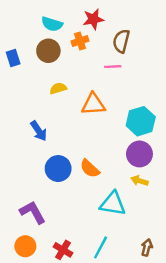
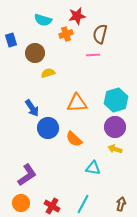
brown circle: (48, 51) -> (35, 53), moved
blue rectangle: (13, 58) -> (11, 40), moved
orange triangle: (93, 104) -> (77, 103), moved
blue circle: (58, 169) -> (48, 128), moved
cyan triangle: (113, 204) -> (93, 168), size x0.7
purple L-shape: (33, 212) -> (27, 175), turned 85

